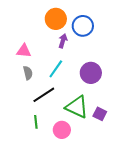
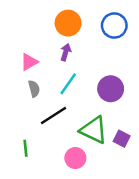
blue circle: (83, 26) -> (114, 26), moved
purple arrow: (63, 41) -> (66, 52), moved
pink triangle: (24, 51) -> (29, 62), turned -35
green line: (36, 122) -> (26, 148), moved

